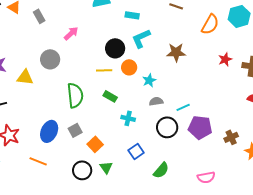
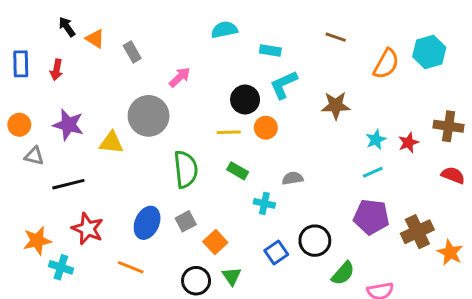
gray circle: (50, 59) -> (149, 116), size x1.4
red star: (225, 59) -> (408, 143), moved
cyan star: (149, 80) -> (376, 140), moved
gray semicircle: (156, 101) -> (293, 178), moved
cyan line: (183, 107) -> (373, 172), moved
black circle: (167, 127) -> (315, 241), moved
brown cross: (231, 137) -> (417, 232), size x1.5
green semicircle: (161, 170) -> (343, 273), moved

